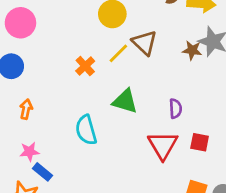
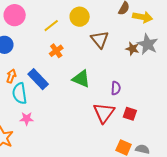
yellow line: (118, 53) -> (51, 26), moved
cyan semicircle: (86, 130) -> (20, 93), moved
pink star: (29, 152) -> (27, 119), moved
blue rectangle: (42, 172) -> (38, 79), moved, size x1.5

